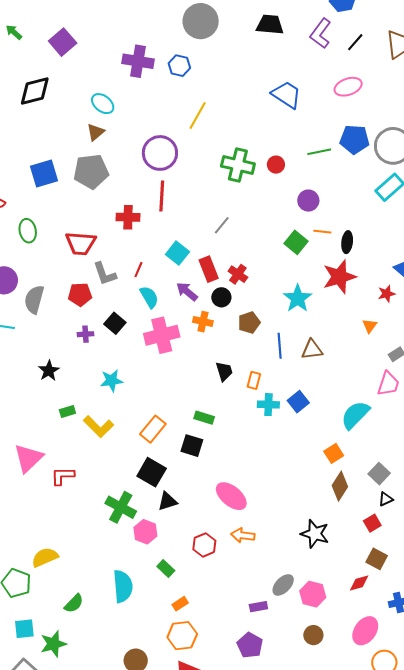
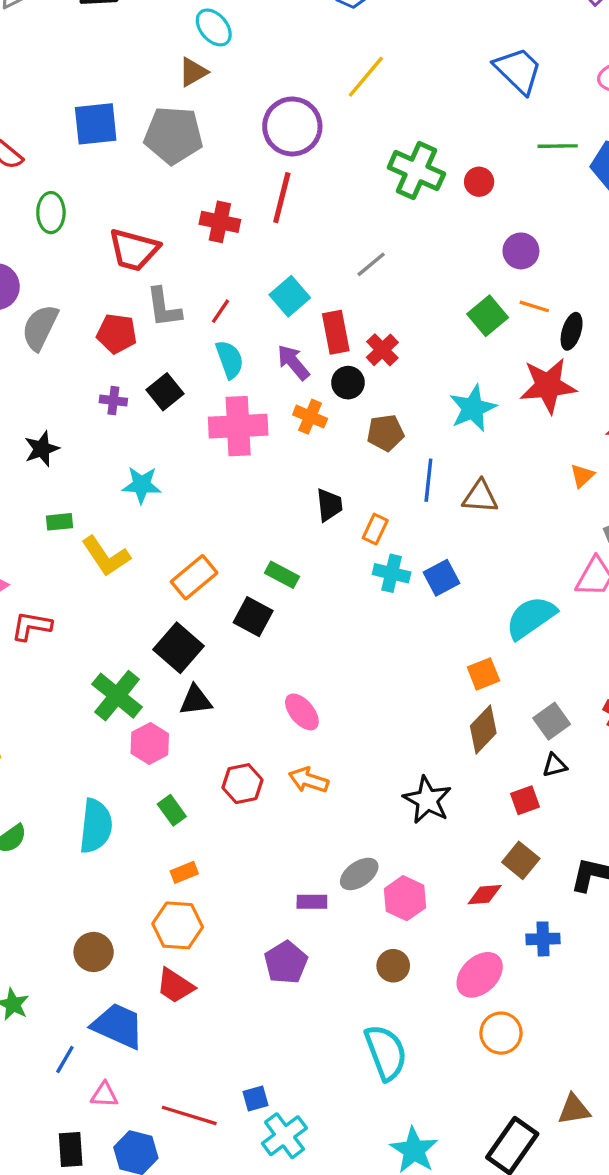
green line: (319, 152) -> (558, 146), moved
pink ellipse: (231, 496) -> (302, 712), size x0.7

